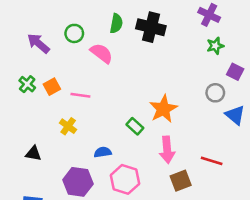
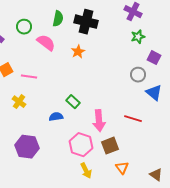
orange star: (163, 109) -> (78, 52), moved, size x0.6
blue semicircle: (103, 152) -> (56, 117), moved
red line: (212, 161) -> (133, 119), moved
pink hexagon: (125, 179) -> (81, 145), moved

